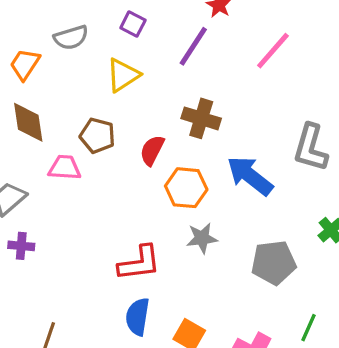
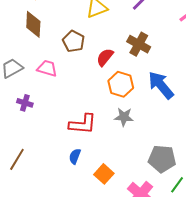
pink trapezoid: (65, 168) -> (47, 68), moved
purple cross: (21, 246) -> (25, 103), moved
gray pentagon: (274, 263) -> (162, 159), moved
blue semicircle: (138, 317) -> (75, 156), size x0.7

